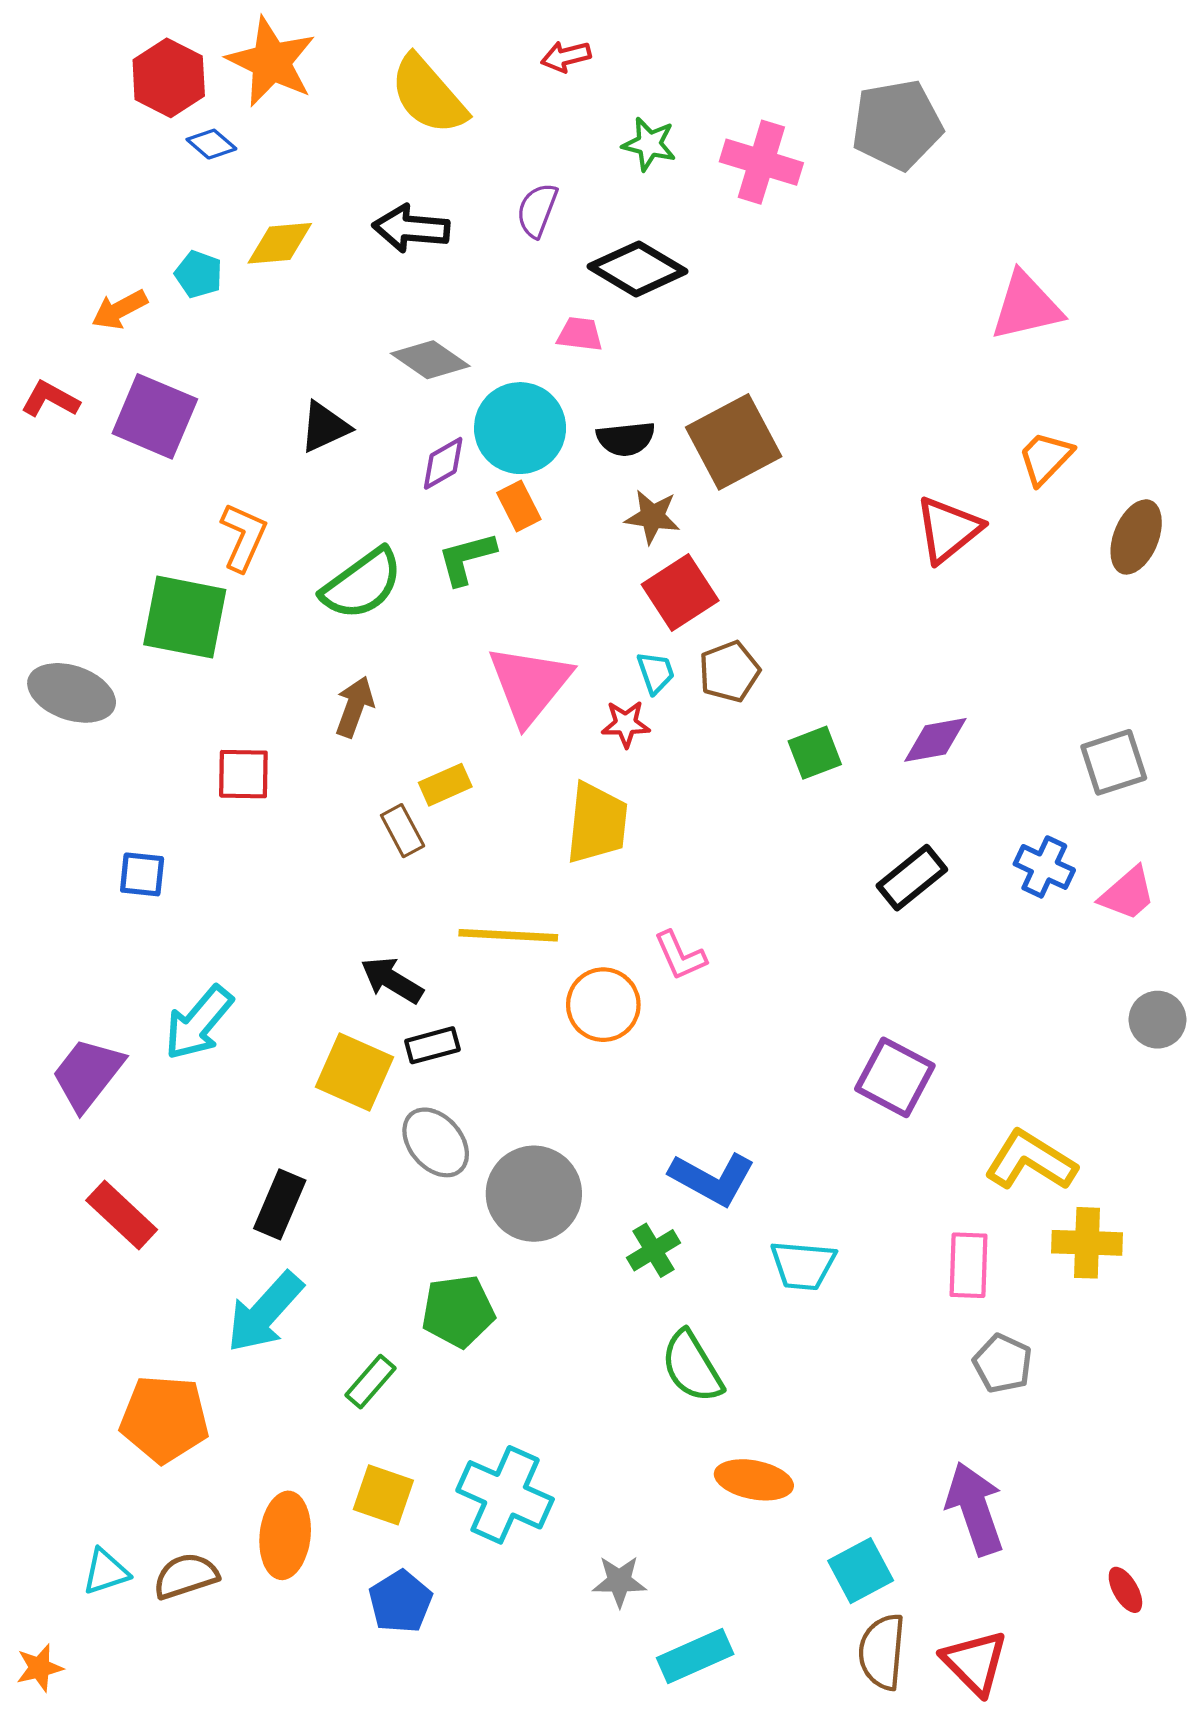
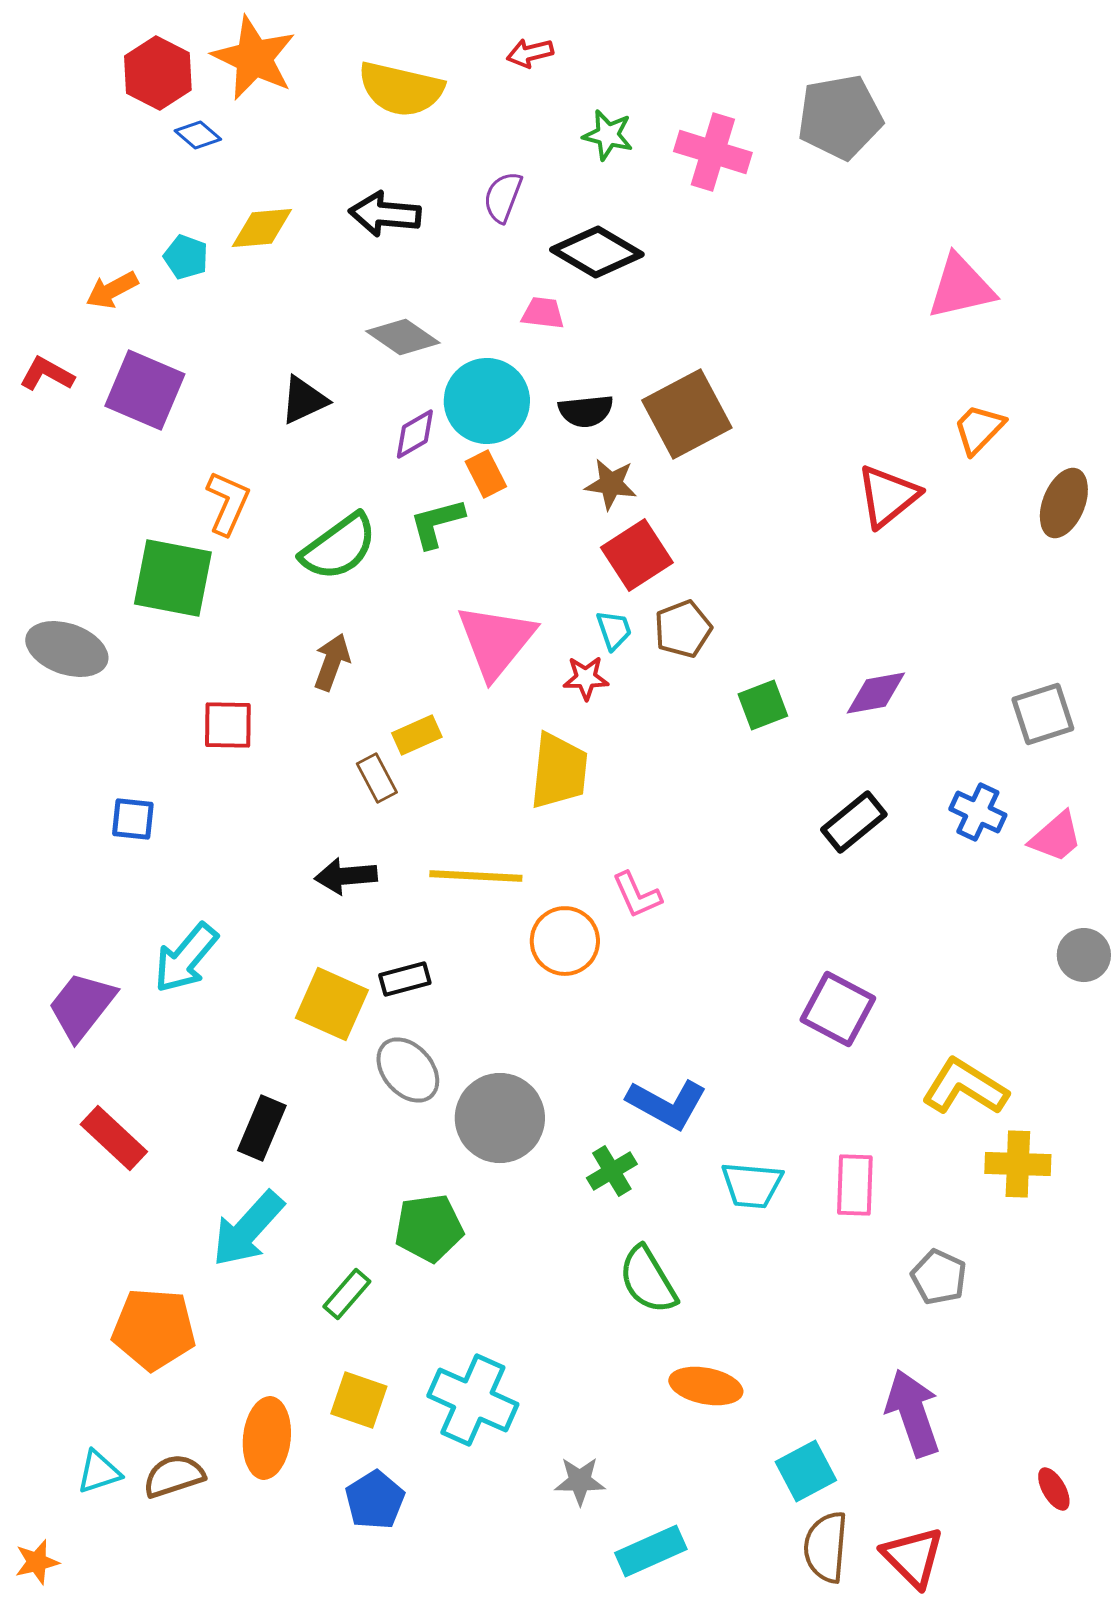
yellow semicircle: (428, 95) -> (401, 89), turned -36
black arrow: (392, 980) -> (346, 876), moved, turned -36
pink rectangle: (968, 1265) -> (855, 1185), moved

